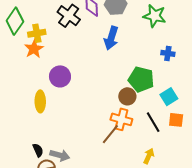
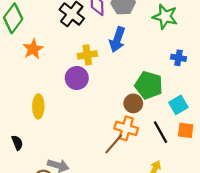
yellow cross: (37, 33) -> (87, 55), moved
purple circle: (60, 76) -> (77, 78), moved
black semicircle: (38, 150) -> (17, 143), moved

